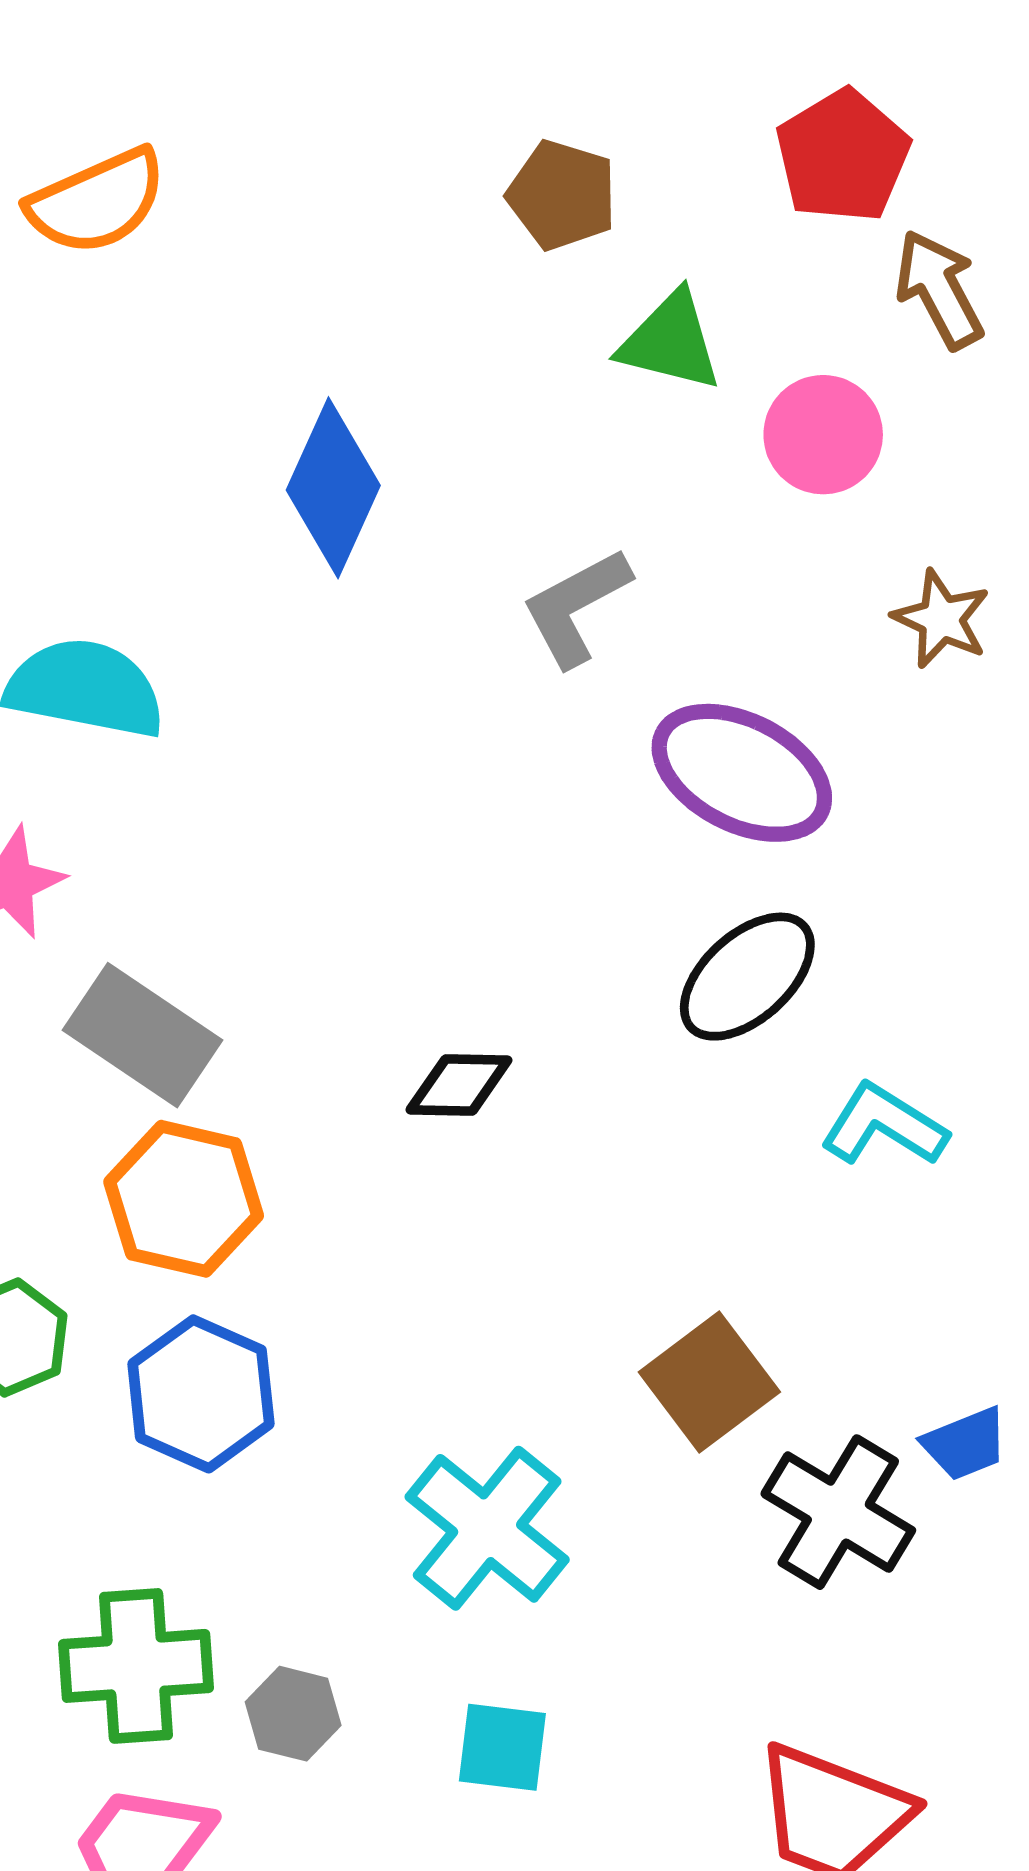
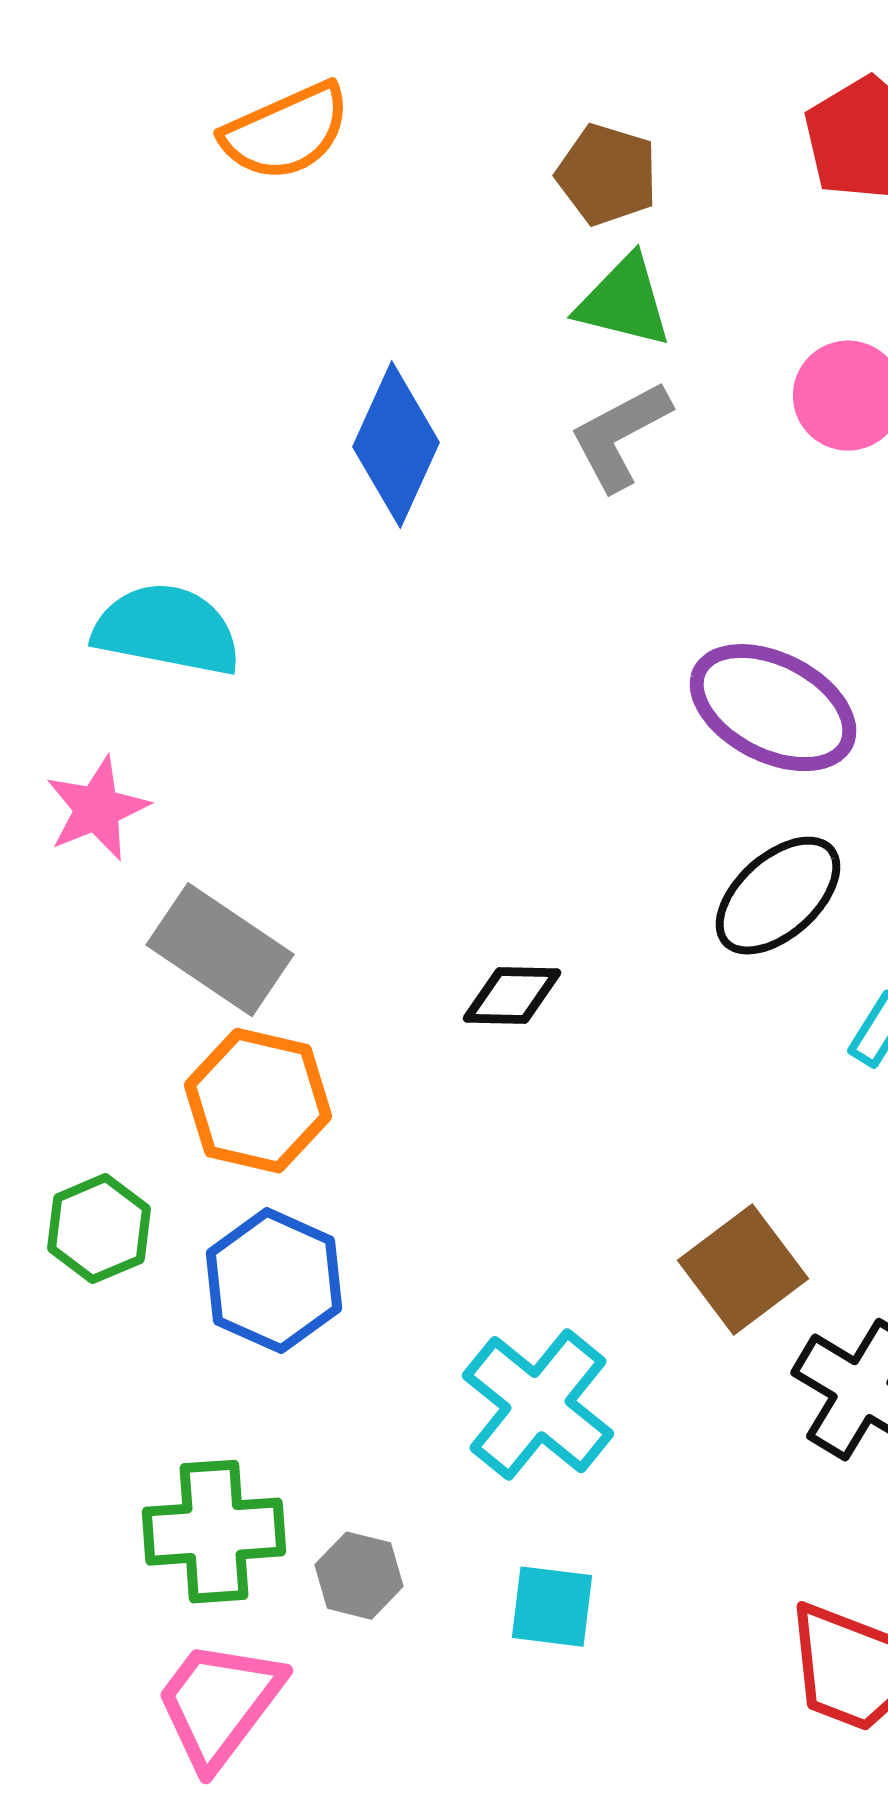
orange semicircle: (97, 202) -> (286, 132), moved
green triangle: (670, 341) -> (624, 302), moved
gray L-shape: (576, 607) -> (620, 436), moved

